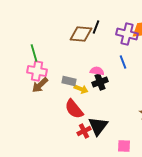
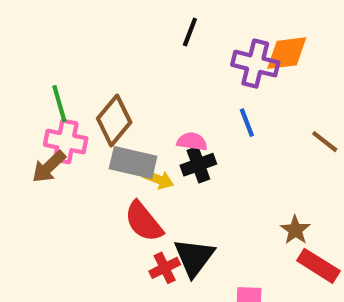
black line: (96, 27) -> (190, 32), moved
brown diamond: (81, 34) -> (114, 120), moved, turned -55
gray rectangle: (69, 81) -> (133, 163), size x1.5
brown arrow: (40, 85) -> (49, 167), moved

